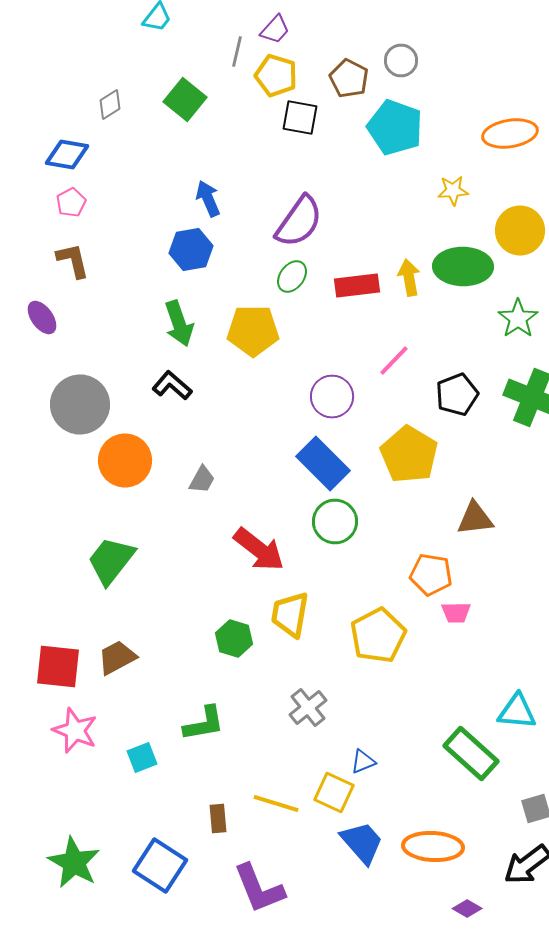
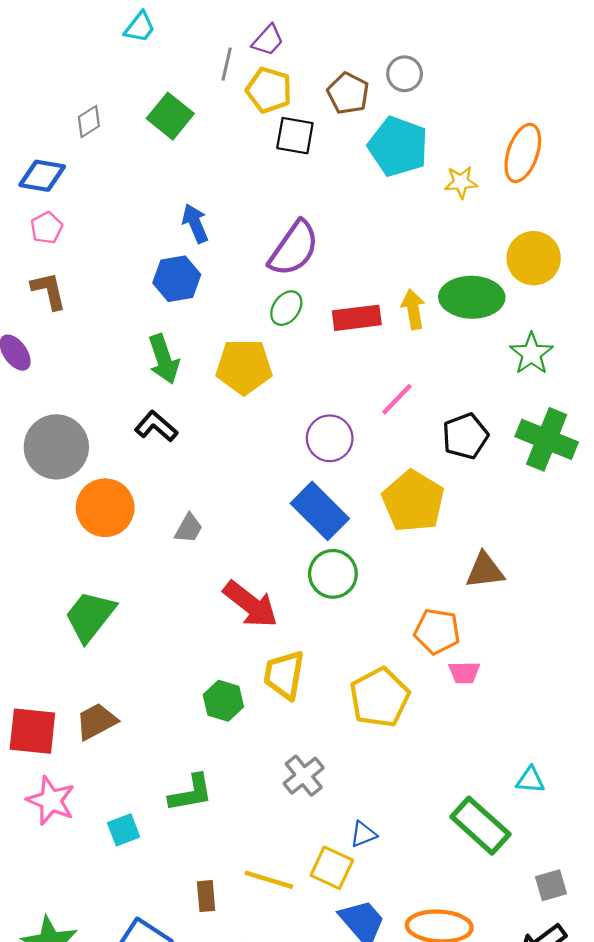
orange ellipse: (510, 134) -> (523, 153), turned -62
yellow star: (453, 190) -> (461, 182), moved
cyan triangle: (517, 712) -> (530, 780), size x0.7

